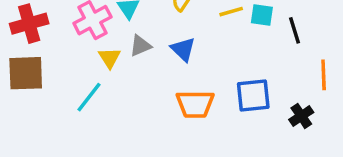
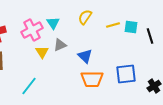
blue triangle: (183, 49) -> (85, 56), moved
cyan line: (89, 97) -> (29, 86), moved

